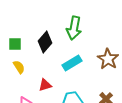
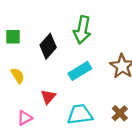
green square: (15, 44) -> (13, 37), moved
red triangle: (45, 85) -> (48, 97), turned -32

